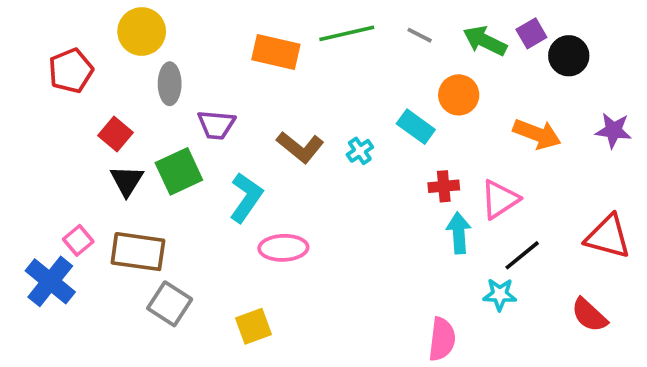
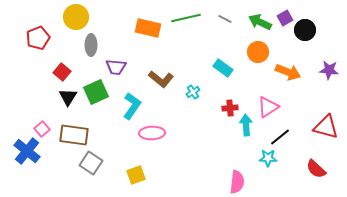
orange circle: (459, 95) -> (258, 52), moved
cyan cross: (360, 151) -> (193, 92), moved
red cross: (444, 186) -> (230, 108), moved

